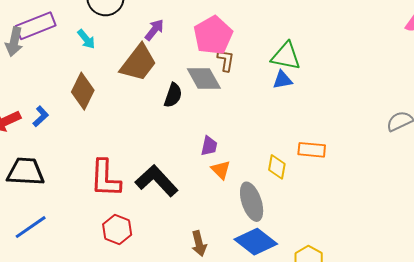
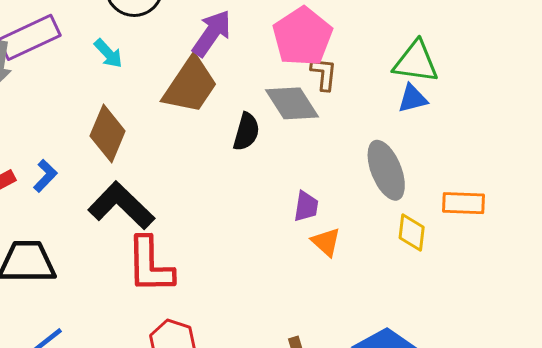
purple arrow: (154, 30) -> (212, 33), size x1.4
black L-shape: (157, 181) -> (121, 206), moved
gray ellipse: (252, 202) -> (386, 170), moved

